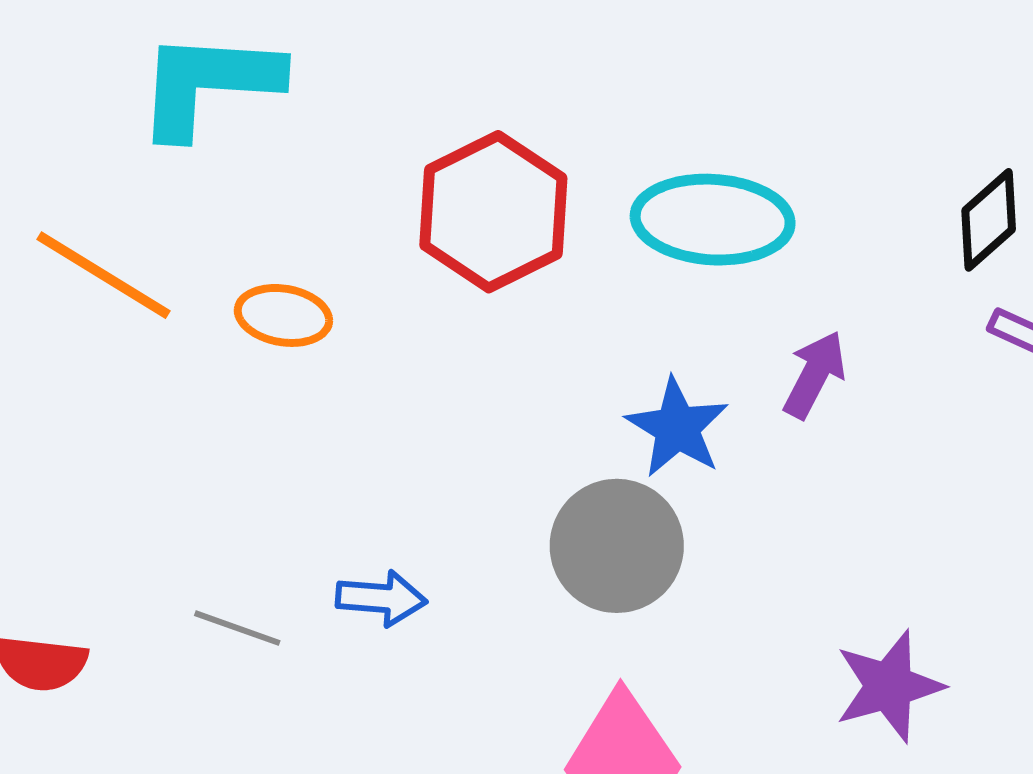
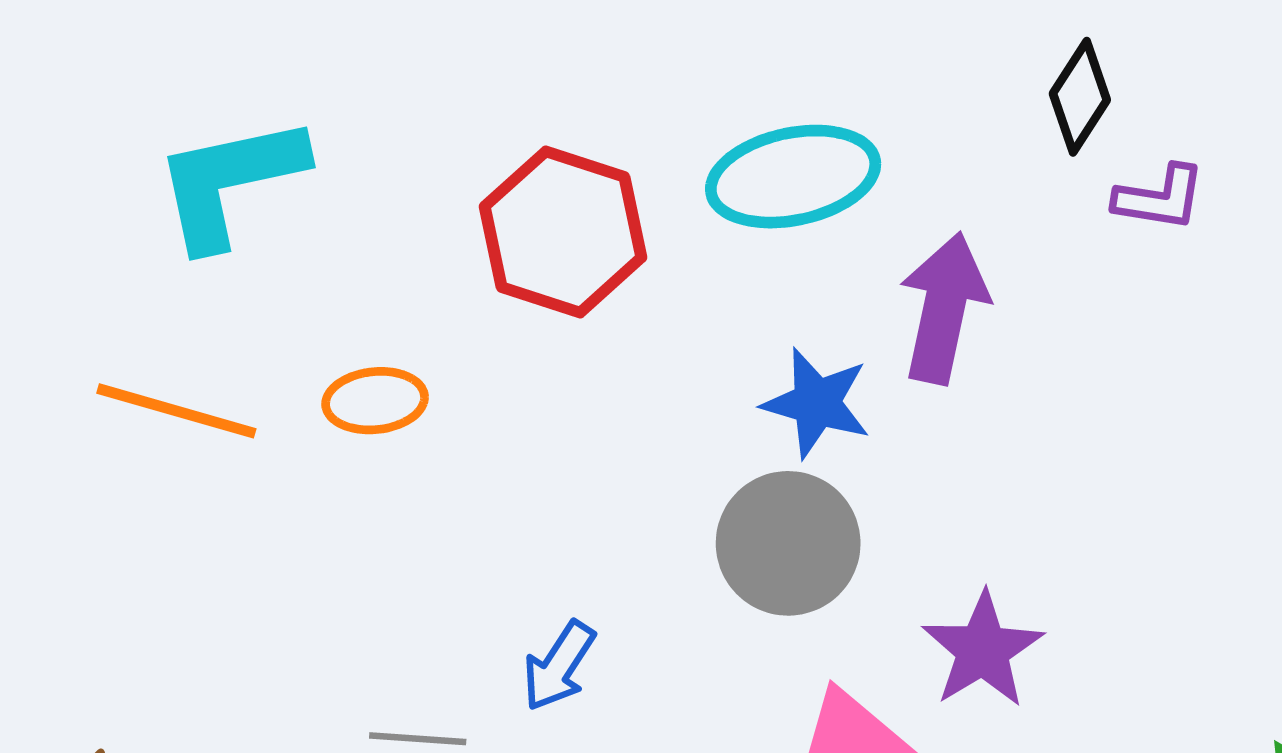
purple arrow: (815, 375) -> (944, 308), size x1.5
blue arrow: (381, 598) -> (559, 666), turned 134
purple star: (889, 686) -> (983, 650), moved

